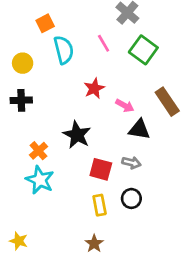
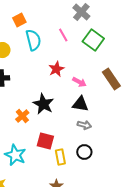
black triangle: (139, 129) -> (80, 104), moved
orange cross: (38, 151) -> (22, 116), moved
red square: (101, 169) -> (45, 141), moved
cyan star: (40, 180) -> (15, 155), moved

